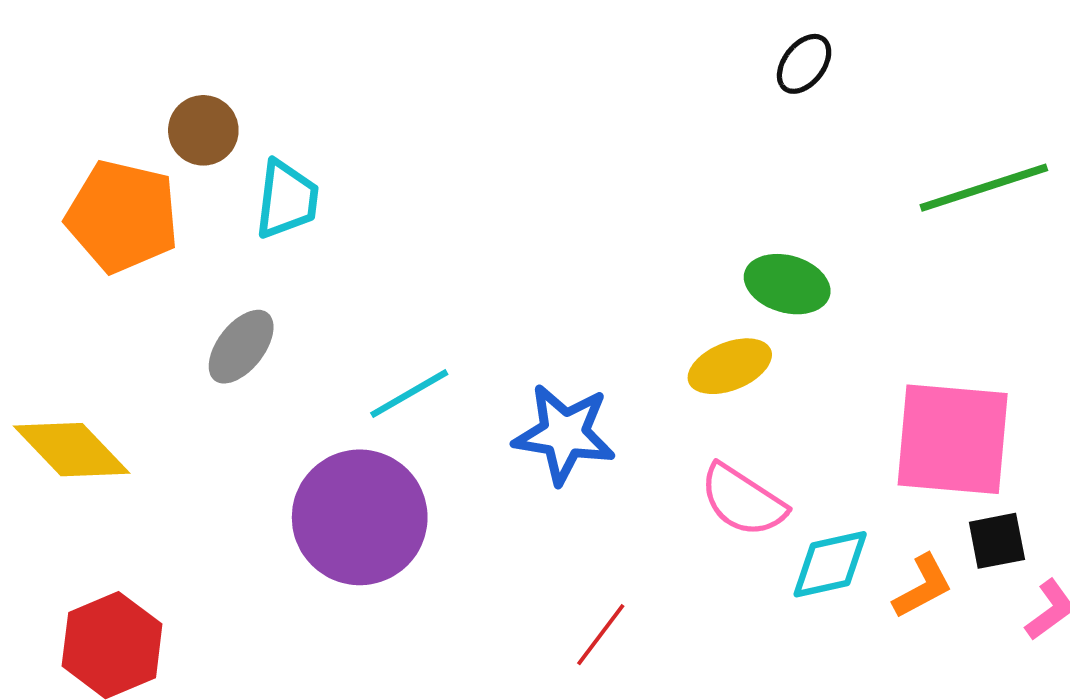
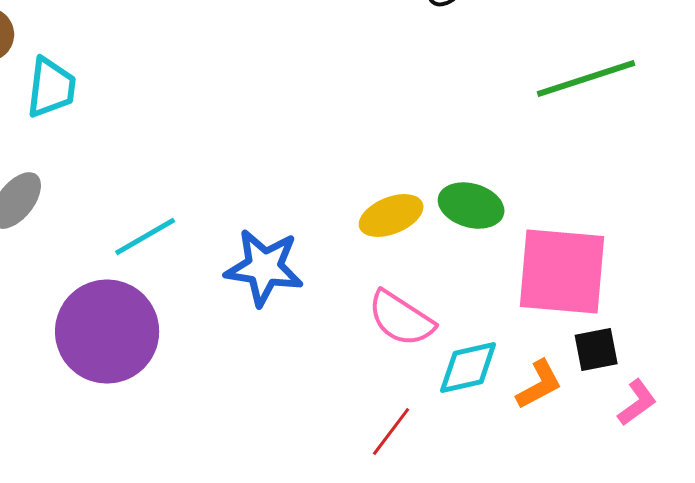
green ellipse: (787, 284) -> (471, 206), moved
red line: (601, 635) -> (391, 432), moved

